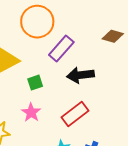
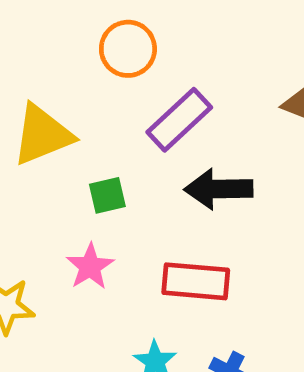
orange circle: (37, 22) -> (128, 49), size x0.7
red rectangle: (75, 114) -> (196, 281), turned 36

